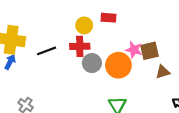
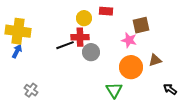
black line: (47, 51) -> (65, 45), moved
brown square: (149, 51) -> (141, 25), moved
orange circle: (118, 65) -> (131, 67), moved

